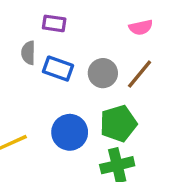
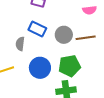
gray semicircle: (28, 53) -> (20, 44), moved
brown line: (140, 74) -> (86, 38), turned 36

